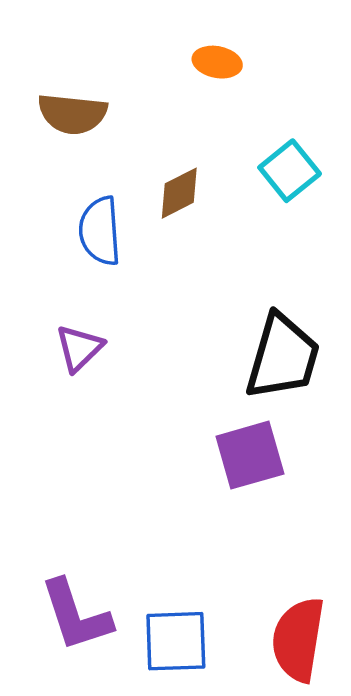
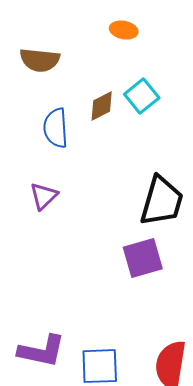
cyan square: (290, 171) -> (142, 96), moved
purple L-shape: (76, 615) -> (42, 351), turned -60

